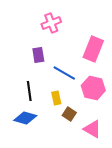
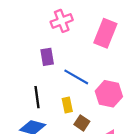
pink rectangle: (93, 49) -> (105, 33), moved

